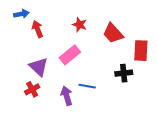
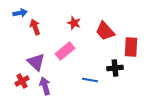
blue line: (87, 86) -> (90, 80), moved
red cross: (32, 89) -> (22, 81), moved
purple arrow: (67, 96) -> (45, 86), moved

